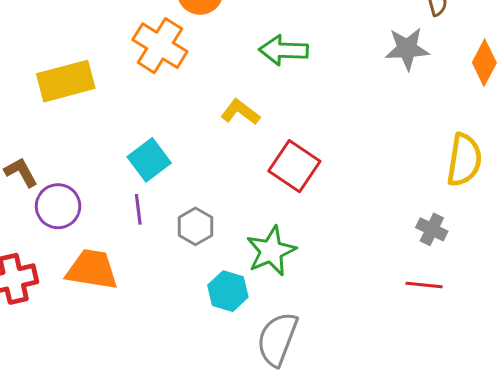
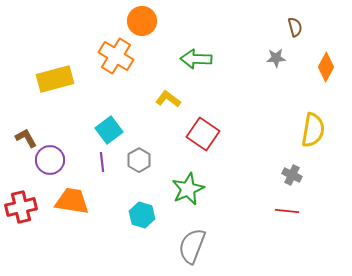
gray star: (407, 49) -> (276, 58), size x0.7
gray hexagon: (195, 226) -> (139, 160), moved
cyan hexagon: (228, 291) -> (142, 215), moved

